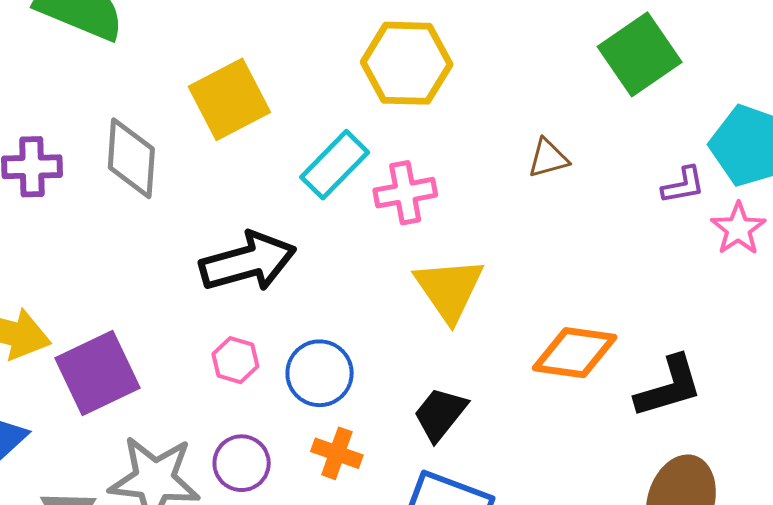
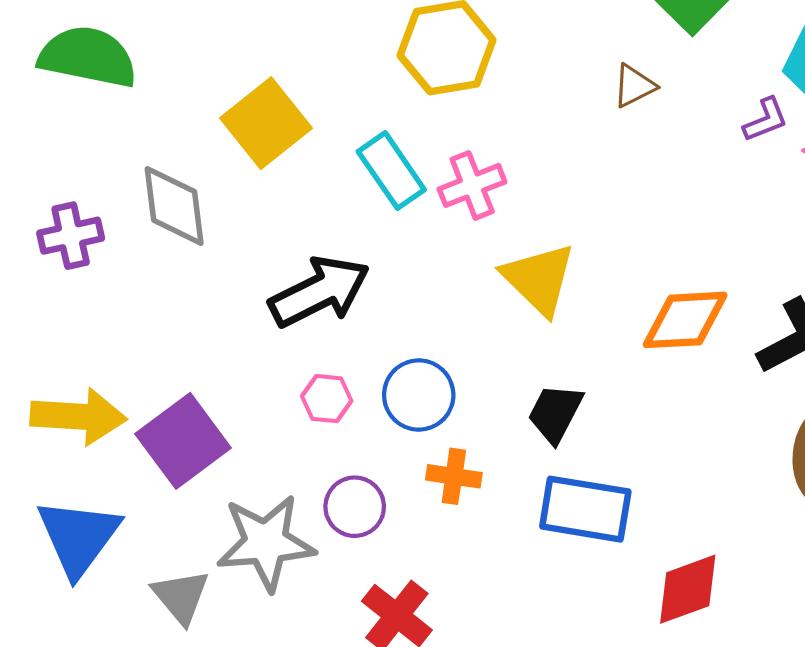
brown triangle: (548, 158) -> (634, 86), moved
cyan rectangle: (335, 165) -> (391, 171), turned -68

